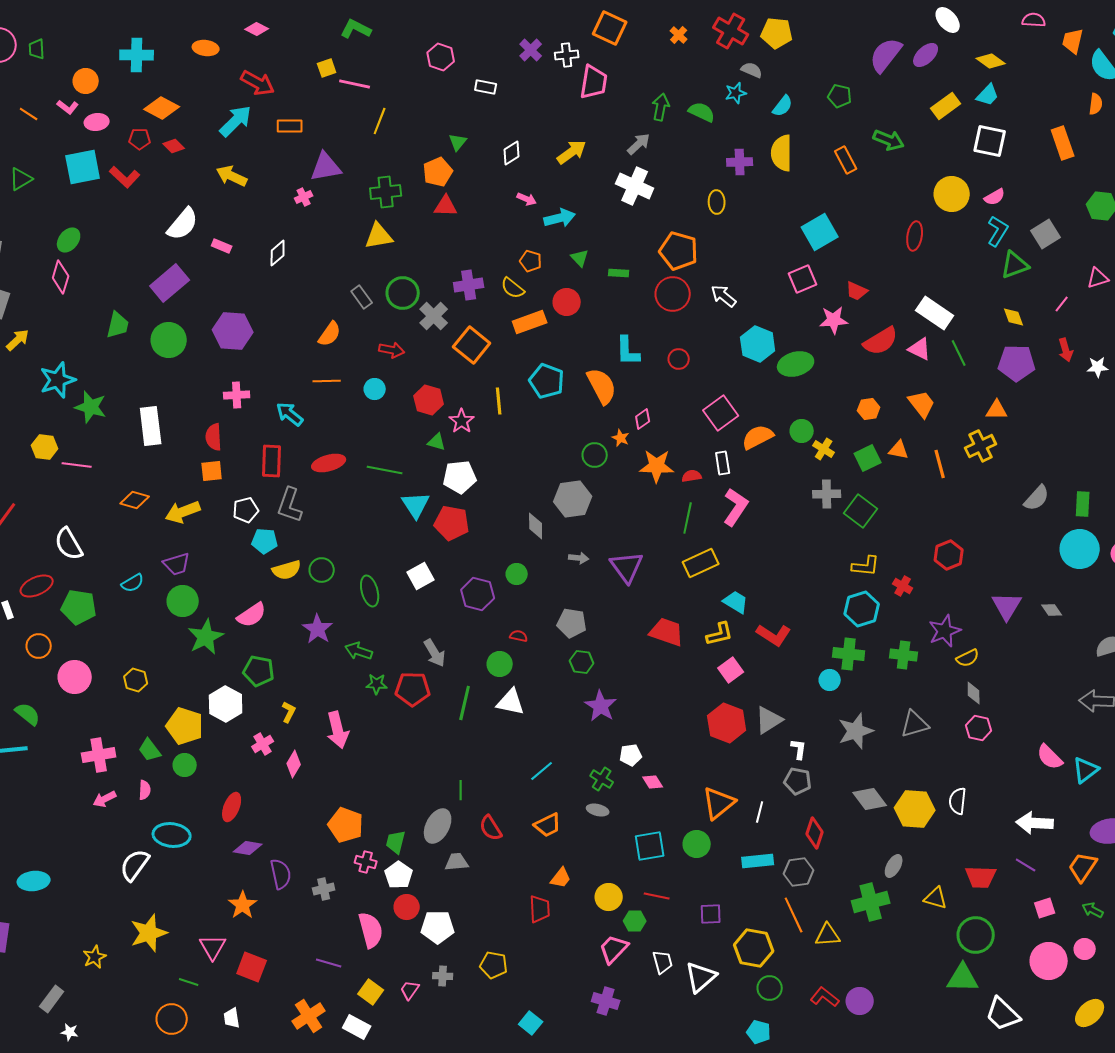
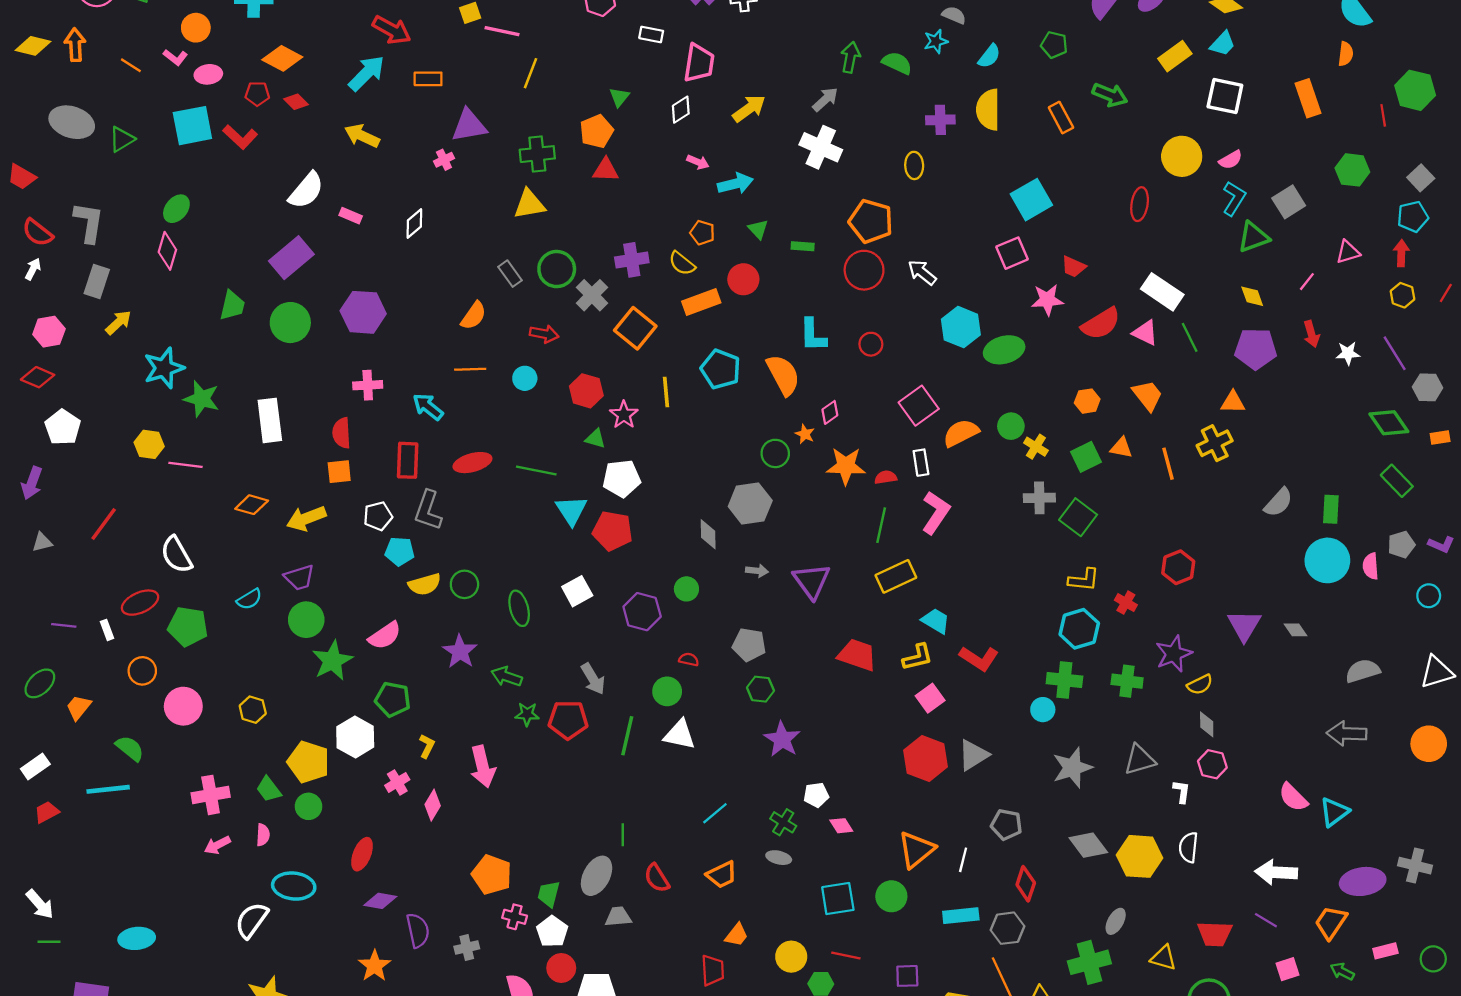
pink trapezoid: (594, 82) -> (699, 63), moved
white L-shape: (799, 749) -> (1182, 792), moved

